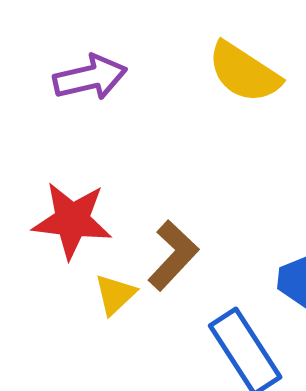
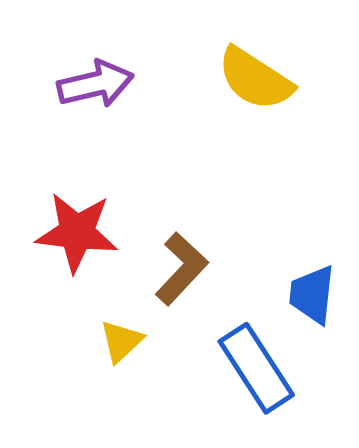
yellow triangle: (115, 294) -> (121, 341), moved

